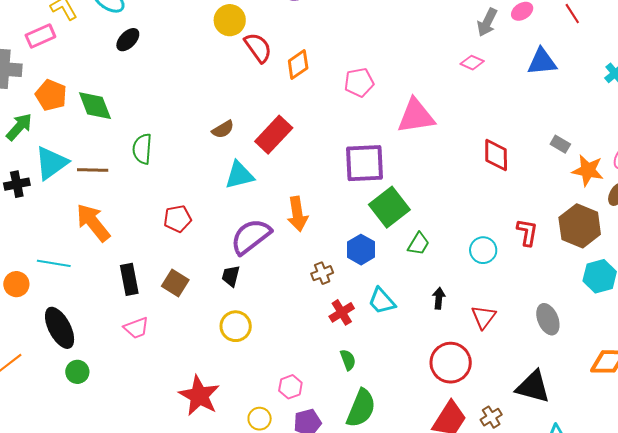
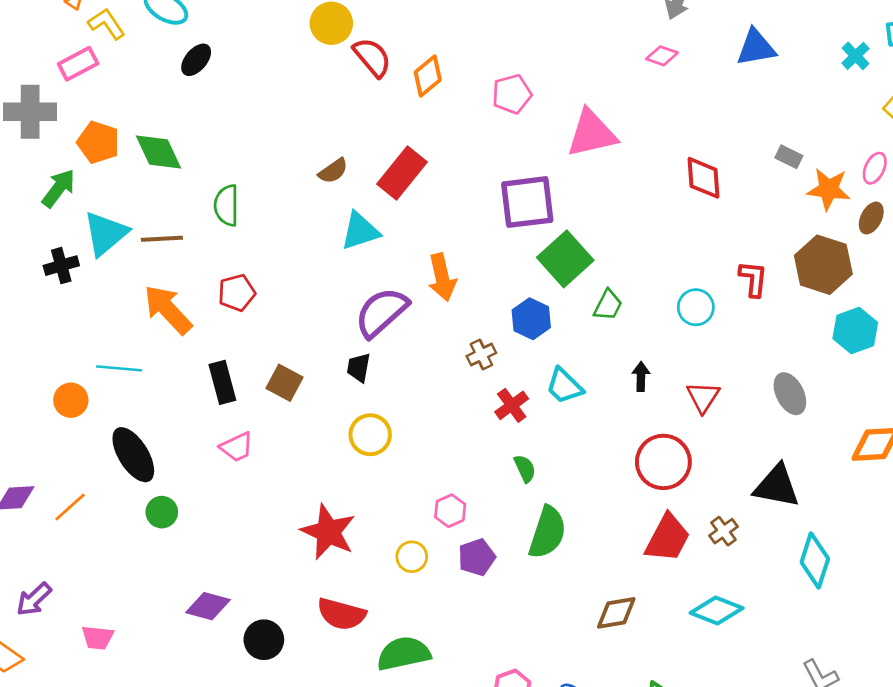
red pentagon: (178, 219) -> (237, 293), moved

